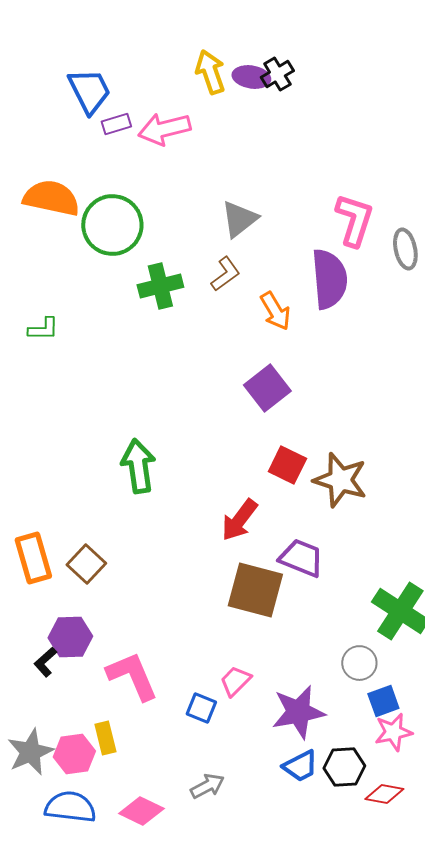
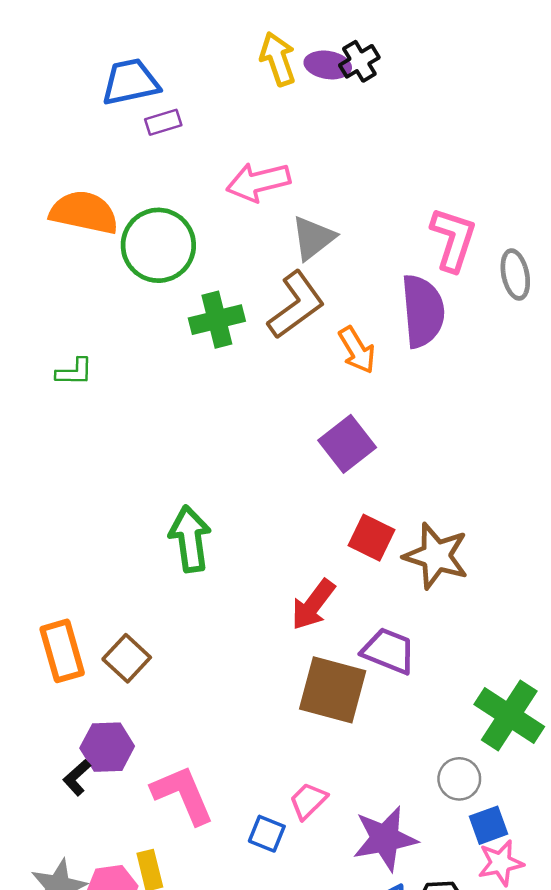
blue trapezoid: (89, 91) -> (130, 82), turned -75
pink arrow: (164, 129) -> (258, 182), moved
brown L-shape: (225, 274) -> (296, 305), size x1.6

